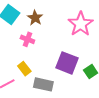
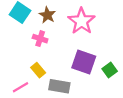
pink star: (81, 24) -> (82, 21), moved

